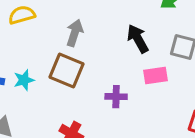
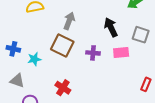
cyan star: (24, 80) -> (34, 59), moved
purple cross: (116, 97) -> (93, 53), moved

